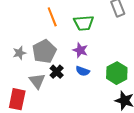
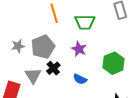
blue semicircle: (83, 71) -> (80, 79), moved
green hexagon: (117, 73) -> (114, 63), moved

